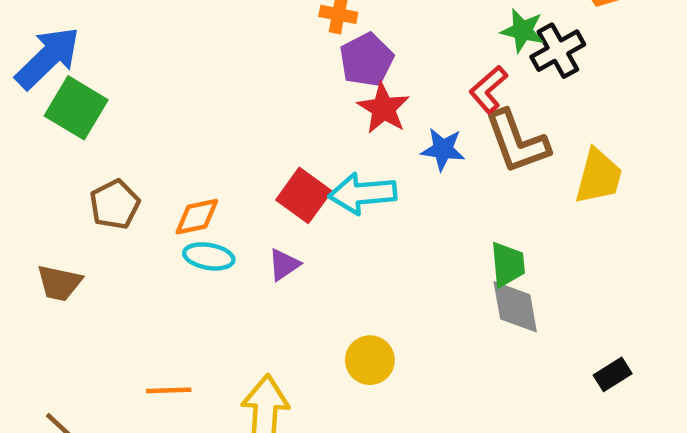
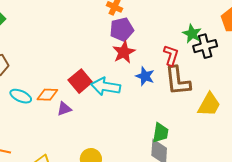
red L-shape: (488, 90) -> (171, 55), turned 135
orange diamond: (197, 217) -> (47, 95), moved
cyan ellipse: (209, 256) -> (21, 96), moved

